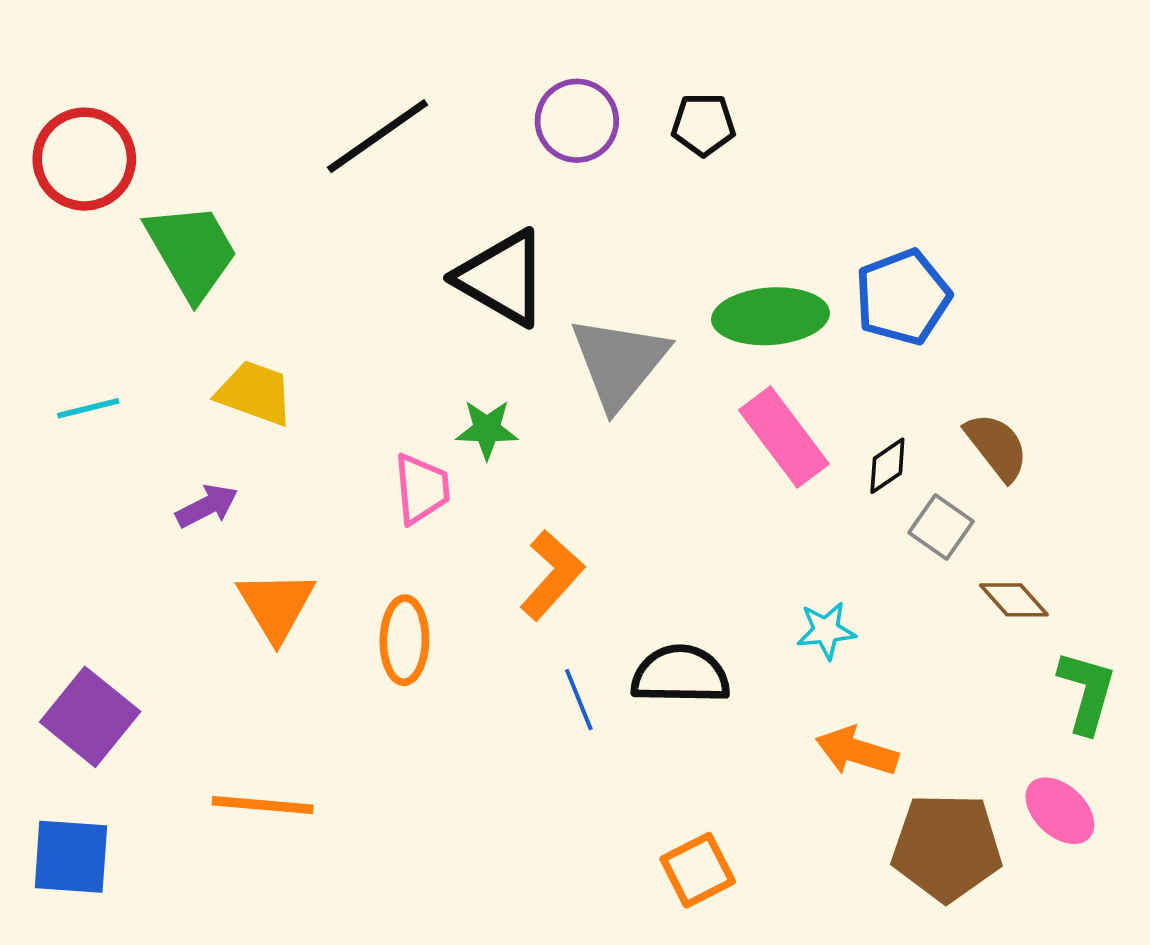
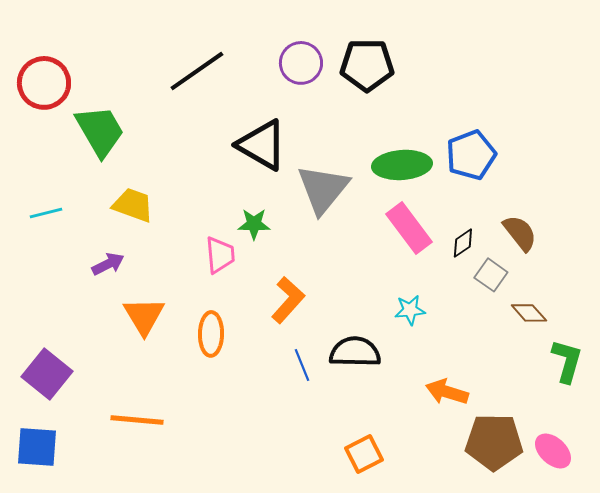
black pentagon: (703, 125) -> (367, 65), size x1.6
cyan star: (826, 631) -> (410, 310), moved
pink ellipse: (1060, 811) -> (553, 451), moved

